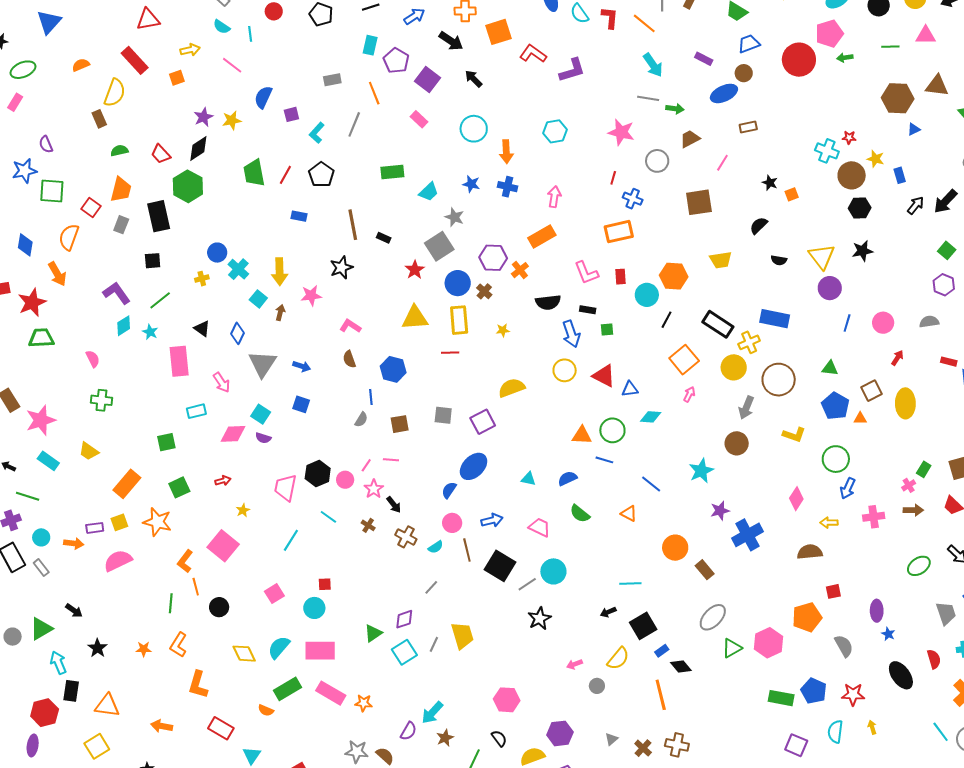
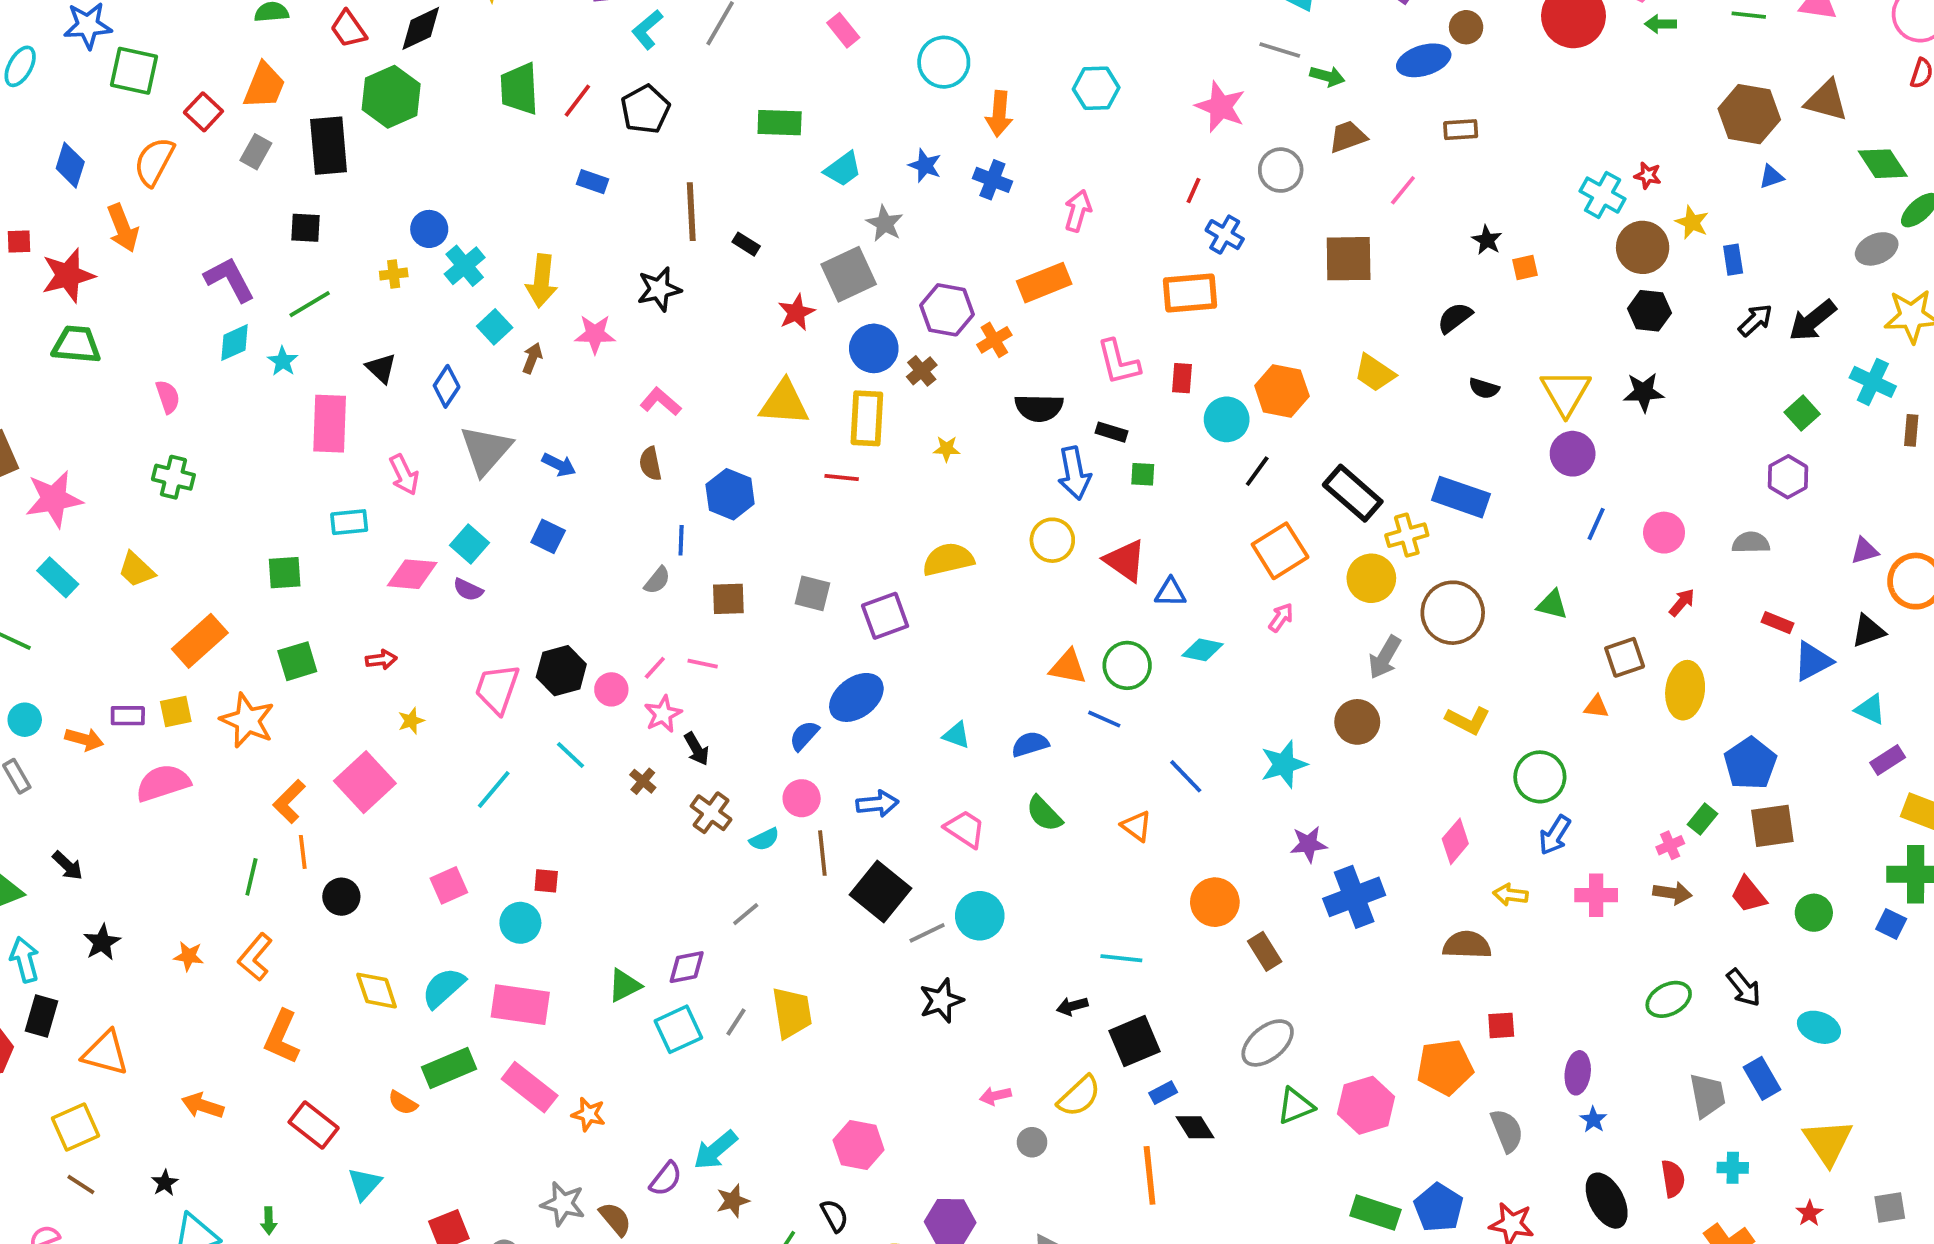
yellow trapezoid: (721, 260) -> (1375, 373), turned 35
blue pentagon: (835, 406) -> (1750, 763), moved

